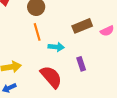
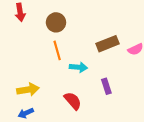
red semicircle: (51, 77) -> (73, 101), size x0.7

